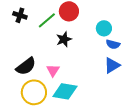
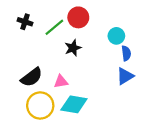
blue semicircle: (113, 44) -> (126, 53), turned -112
pink triangle: (53, 70) -> (61, 82), turned 48

